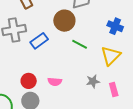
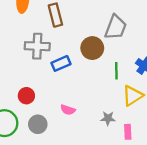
green line: (80, 44) -> (116, 71), moved, turned 49
red circle: (29, 81) -> (26, 96), moved

